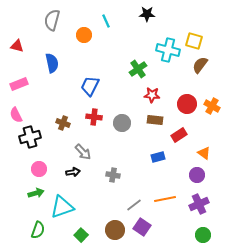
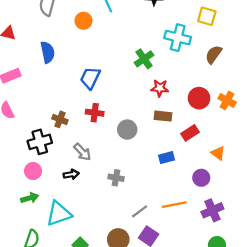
yellow square: (194, 41) -> (207, 16), moved
gray circle: (122, 123) -> (127, 130), moved
black cross: (30, 137) -> (40, 142), moved
purple circle: (197, 175) -> (201, 178), moved

